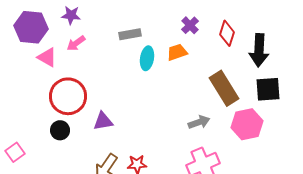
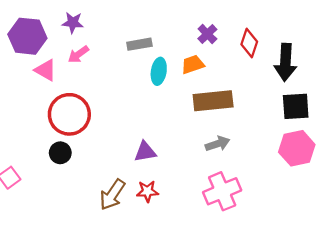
brown rectangle: (224, 88) -> (213, 101), moved, turned -64
purple triangle: (103, 121) -> (145, 152), moved
pink hexagon: (247, 124) -> (297, 148), moved

